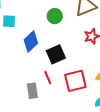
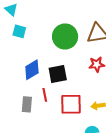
green circle: (55, 16) -> (65, 36), size x1.6
blue diamond: (31, 41) -> (32, 70), moved

